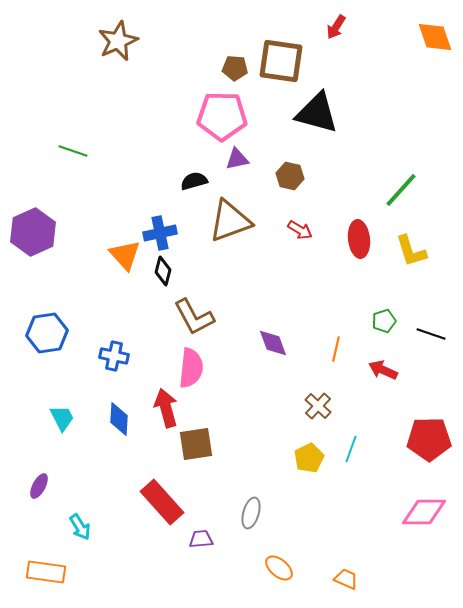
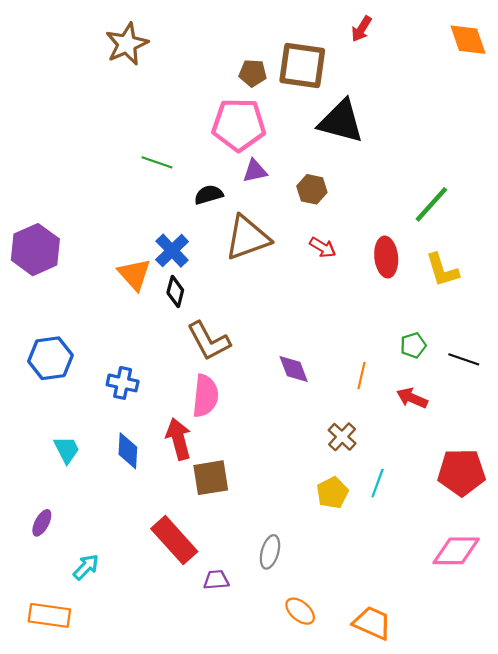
green line: (73, 151) -> (157, 162), moved
blue cross: (160, 233) -> (172, 251), turned -32
cyan arrow: (80, 527) -> (86, 567), turned -104
orange trapezoid: (346, 579) -> (372, 623), size x1.5

